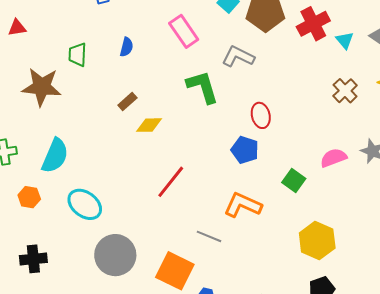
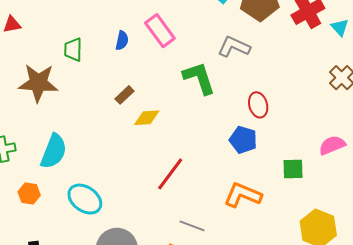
pink rectangle: (184, 31) -> (160, 31), moved
green square: (294, 181) -> (293, 169), turned -35
gray line: (209, 236) -> (192, 226), moved

